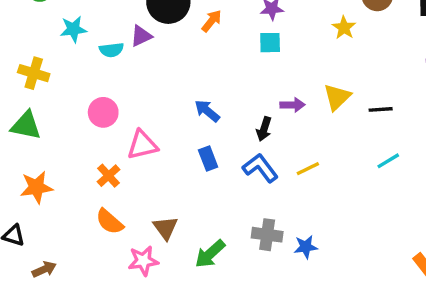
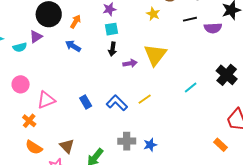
yellow triangle: (337, 97) -> (155, 55), size x1.4
black line: (381, 109) -> (190, 19), moved
blue arrow: (207, 111) -> (73, 46), moved
black arrow: (264, 129) -> (112, 49), moved

